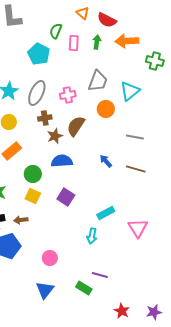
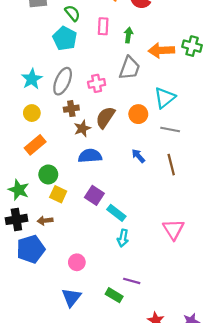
green semicircle: (56, 31) -> (72, 13), moved, turned 119
orange arrow: (127, 41) -> (161, 50), moved
green arrow: (97, 42) -> (128, 35), moved
cyan triangle: (130, 91) -> (165, 98), moved
orange circle: (106, 109) -> (138, 114), moved
brown line: (136, 169) -> (171, 165), turned 60
green circle: (33, 174) -> (48, 174), moved
cyan rectangle: (106, 213) -> (116, 213), moved, turned 66

